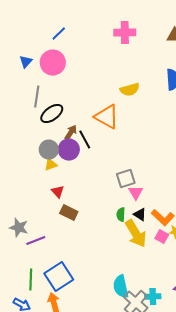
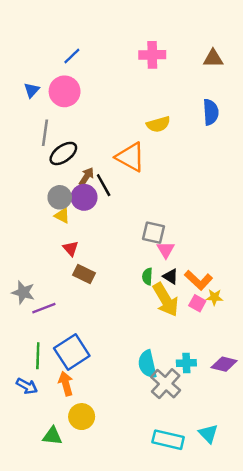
yellow triangle: (51, 165) -> (62, 216), turned 48
gray square: (126, 179) -> (153, 233), turned 30
cyan cross: (153, 297) -> (186, 363), moved

